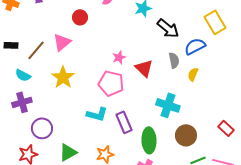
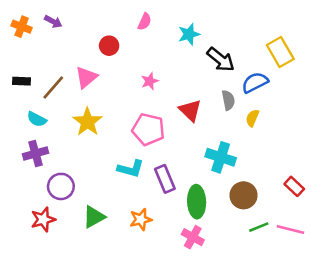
pink star: (119, 57) -> (150, 81), moved

